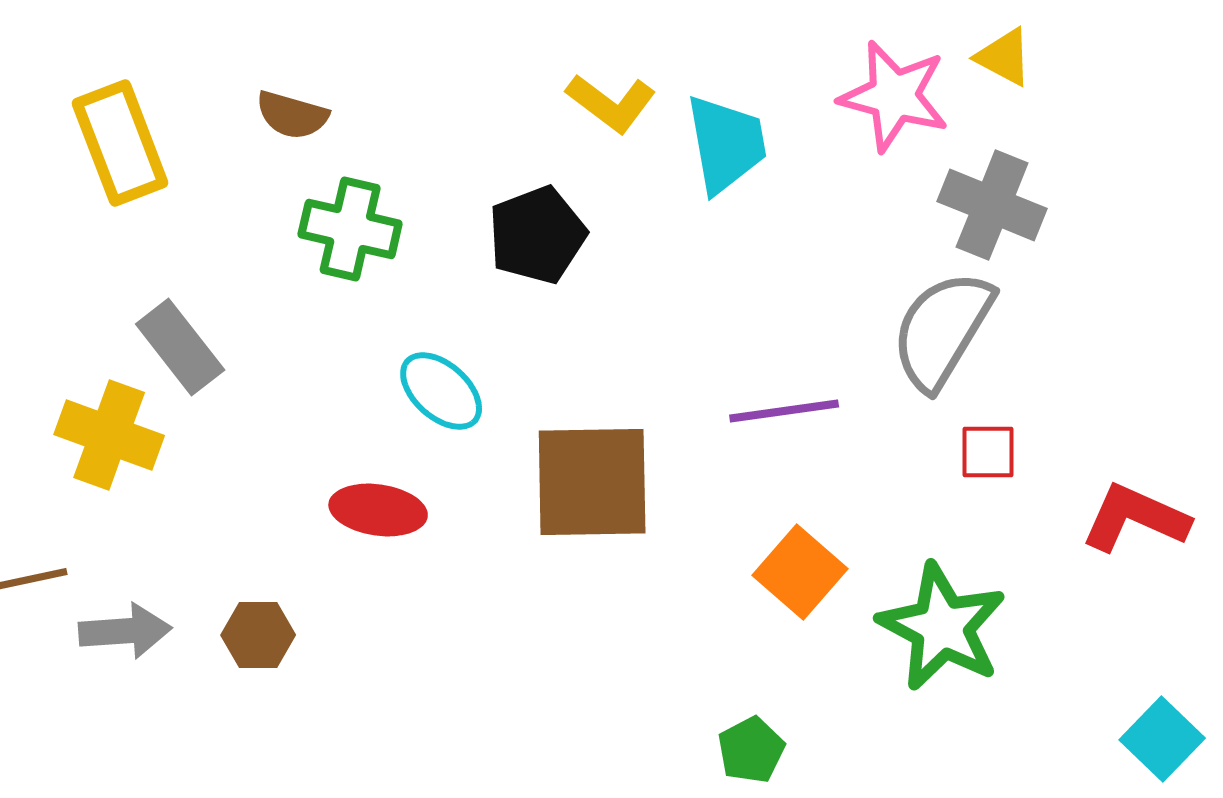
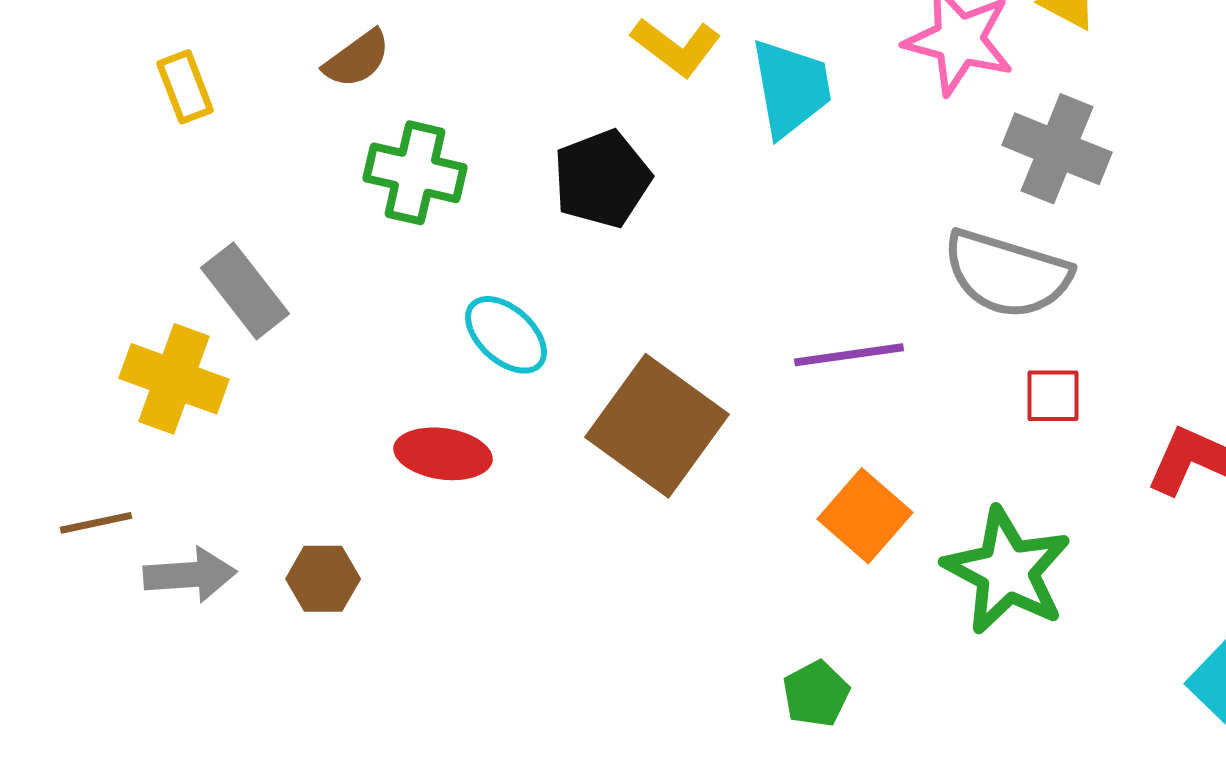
brown semicircle: (292, 115) -> (357, 59), turned -52
yellow rectangle: (120, 143) -> (185, 87), size x0.6
gray semicircle: (942, 330) -> (1007, 274), turned -104
brown square: (592, 482) -> (657, 426), turned 37

